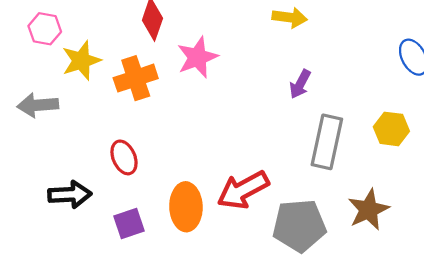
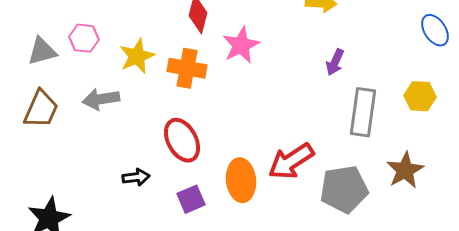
pink hexagon: (45, 29) -> (84, 38), moved
orange cross: (136, 78) -> (187, 68), turned 33
red ellipse: (124, 157) -> (182, 140), size x1.4
black arrow: (70, 195) -> (136, 177), size x0.7

